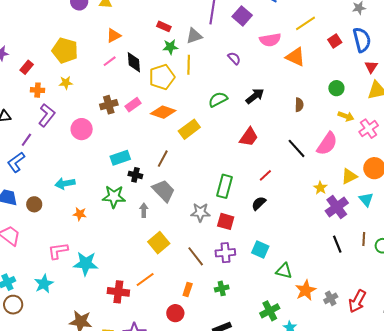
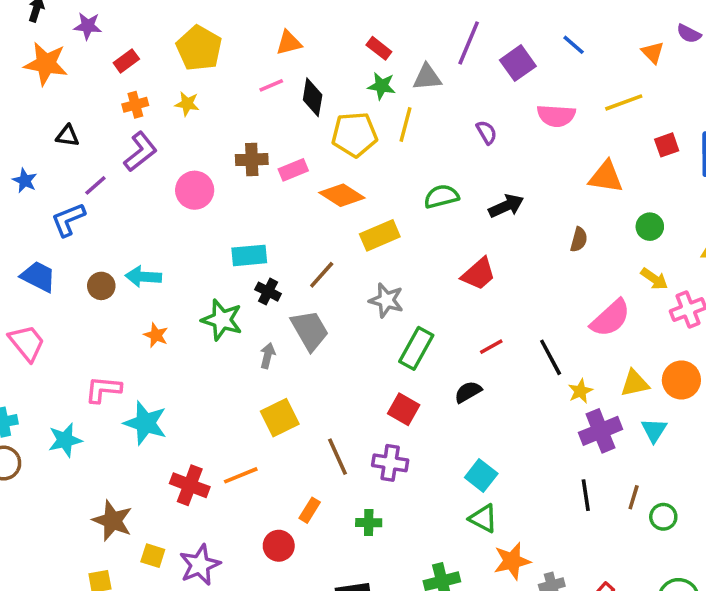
orange triangle: (295, 57) -> (606, 177), moved, turned -30
orange cross: (38, 90) -> (135, 105), turned -32
black line: (296, 148) -> (551, 357), moved
brown circle: (34, 204) -> (101, 286), moved
gray star: (200, 212) -> (386, 300), moved
cyan square: (260, 249) -> (481, 475), moved

